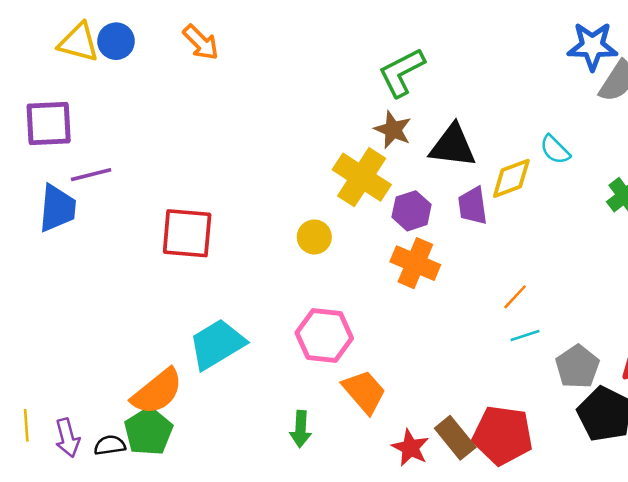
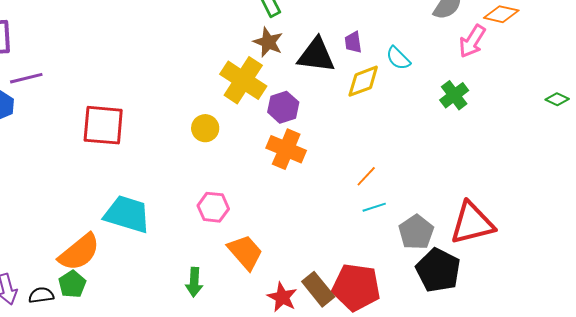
purple trapezoid: (473, 206) -> (353, 42), moved, size x0.7
pink hexagon: (324, 336) -> (213, 207), size x0.7
cyan trapezoid: (217, 344) -> (127, 214), turned 48
green pentagon: (148, 432) -> (72, 284), size x0.7

